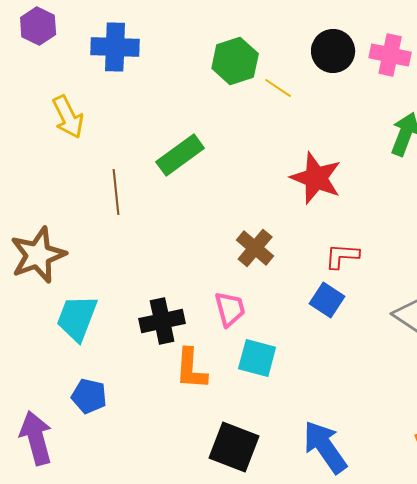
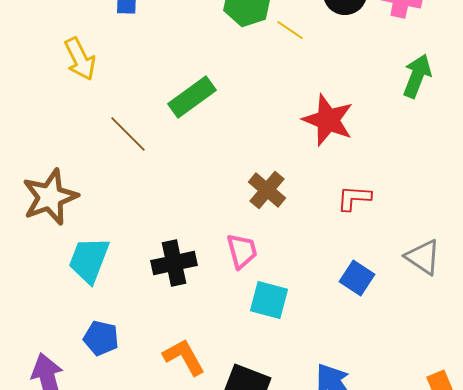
brown line: (116, 192) -> (128, 134), turned -39
blue square: (327, 300) -> (357, 278), moved
orange L-shape: (191, 369) -> (184, 357), moved, turned 147

